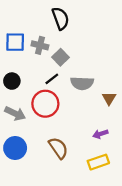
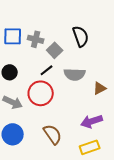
black semicircle: (60, 18) -> (81, 36), moved
brown triangle: (109, 98) -> (100, 88), turned 32
purple arrow: (100, 134) -> (92, 121), size x1.5

